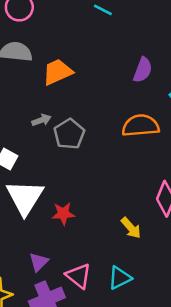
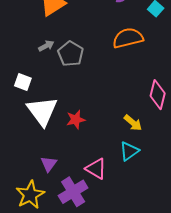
purple triangle: (39, 262) -> (49, 164), moved
cyan triangle: (120, 278) -> (129, 151), moved

